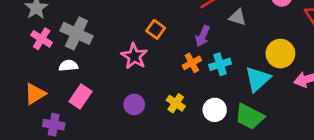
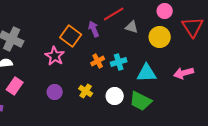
orange square: (156, 29) -> (71, 36), size x1.5
purple arrow: (203, 36) -> (94, 29), moved, turned 133
yellow circle: (280, 54) -> (160, 37), moved
cyan triangle: (258, 79) -> (147, 73), turned 40

